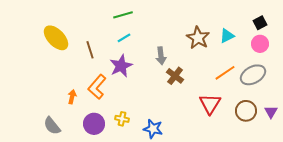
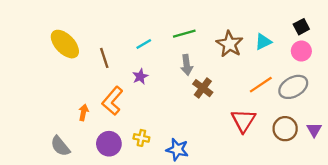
green line: (123, 15) -> (184, 34), moved
purple star: (121, 66) -> (140, 76), size x0.6

